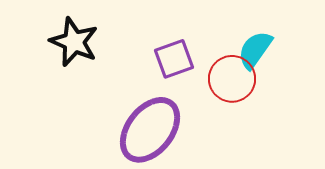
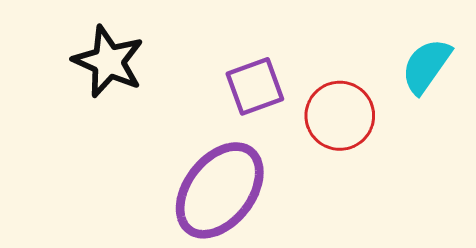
cyan semicircle: (255, 50) -> (426, 66), moved

